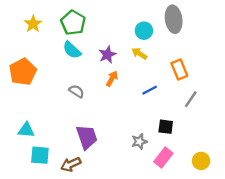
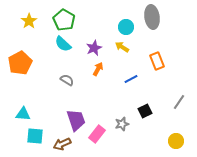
gray line: (191, 99) -> (179, 102), moved
black square: (166, 127) -> (145, 111), turned -32
pink rectangle: (163, 157) -> (97, 134), moved

